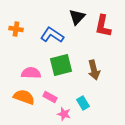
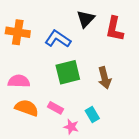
orange cross: (16, 29) -> (18, 32), size x1.5
pink semicircle: (31, 73) -> (19, 81), moved

